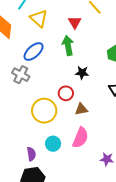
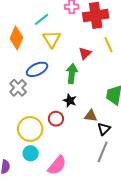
black star: (82, 73) -> (70, 101), moved
brown triangle: (81, 109) -> (91, 116), moved
cyan circle: (53, 144) -> (31, 153), moved

